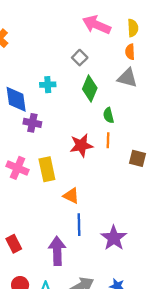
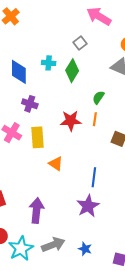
green diamond: (90, 88) -> (72, 71), moved
green semicircle: (109, 115) -> (98, 97), turned 40
purple cross: (32, 123) -> (30, 104), moved
blue line: (79, 225) -> (94, 177), moved

